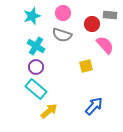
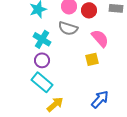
red circle: (92, 24) -> (89, 10), moved
pink semicircle: (105, 45) -> (100, 38), moved

